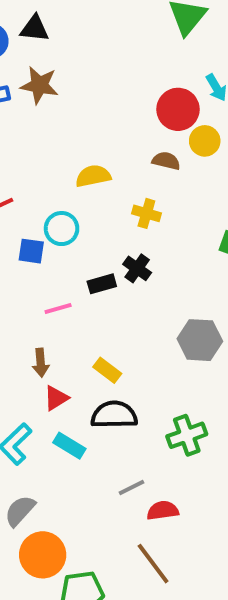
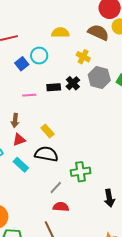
brown semicircle: (166, 161) -> (98, 32), size x1.5
blue square: (31, 251) -> (22, 64), turned 32
gray hexagon: (200, 340) -> (99, 77), moved
gray line: (131, 488) -> (56, 188), moved, turned -32

